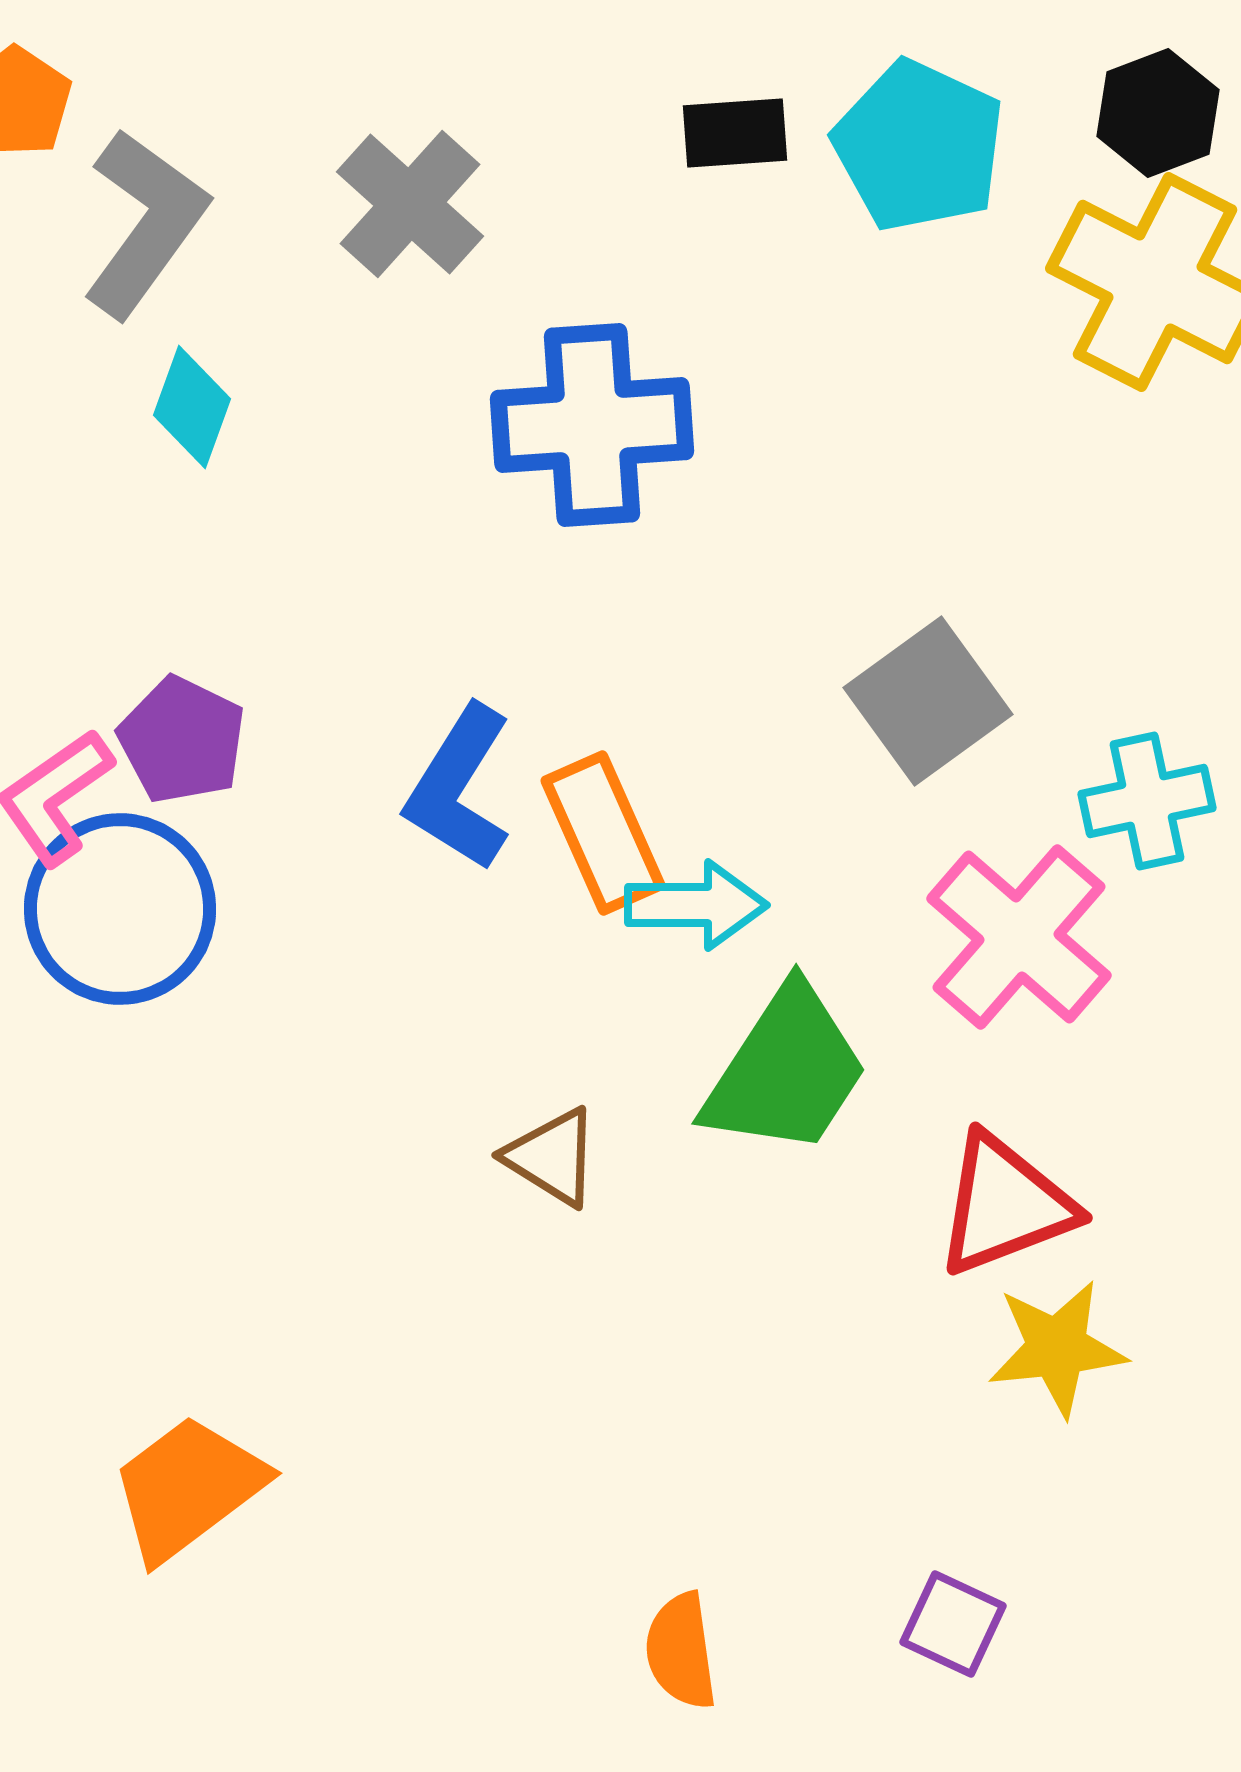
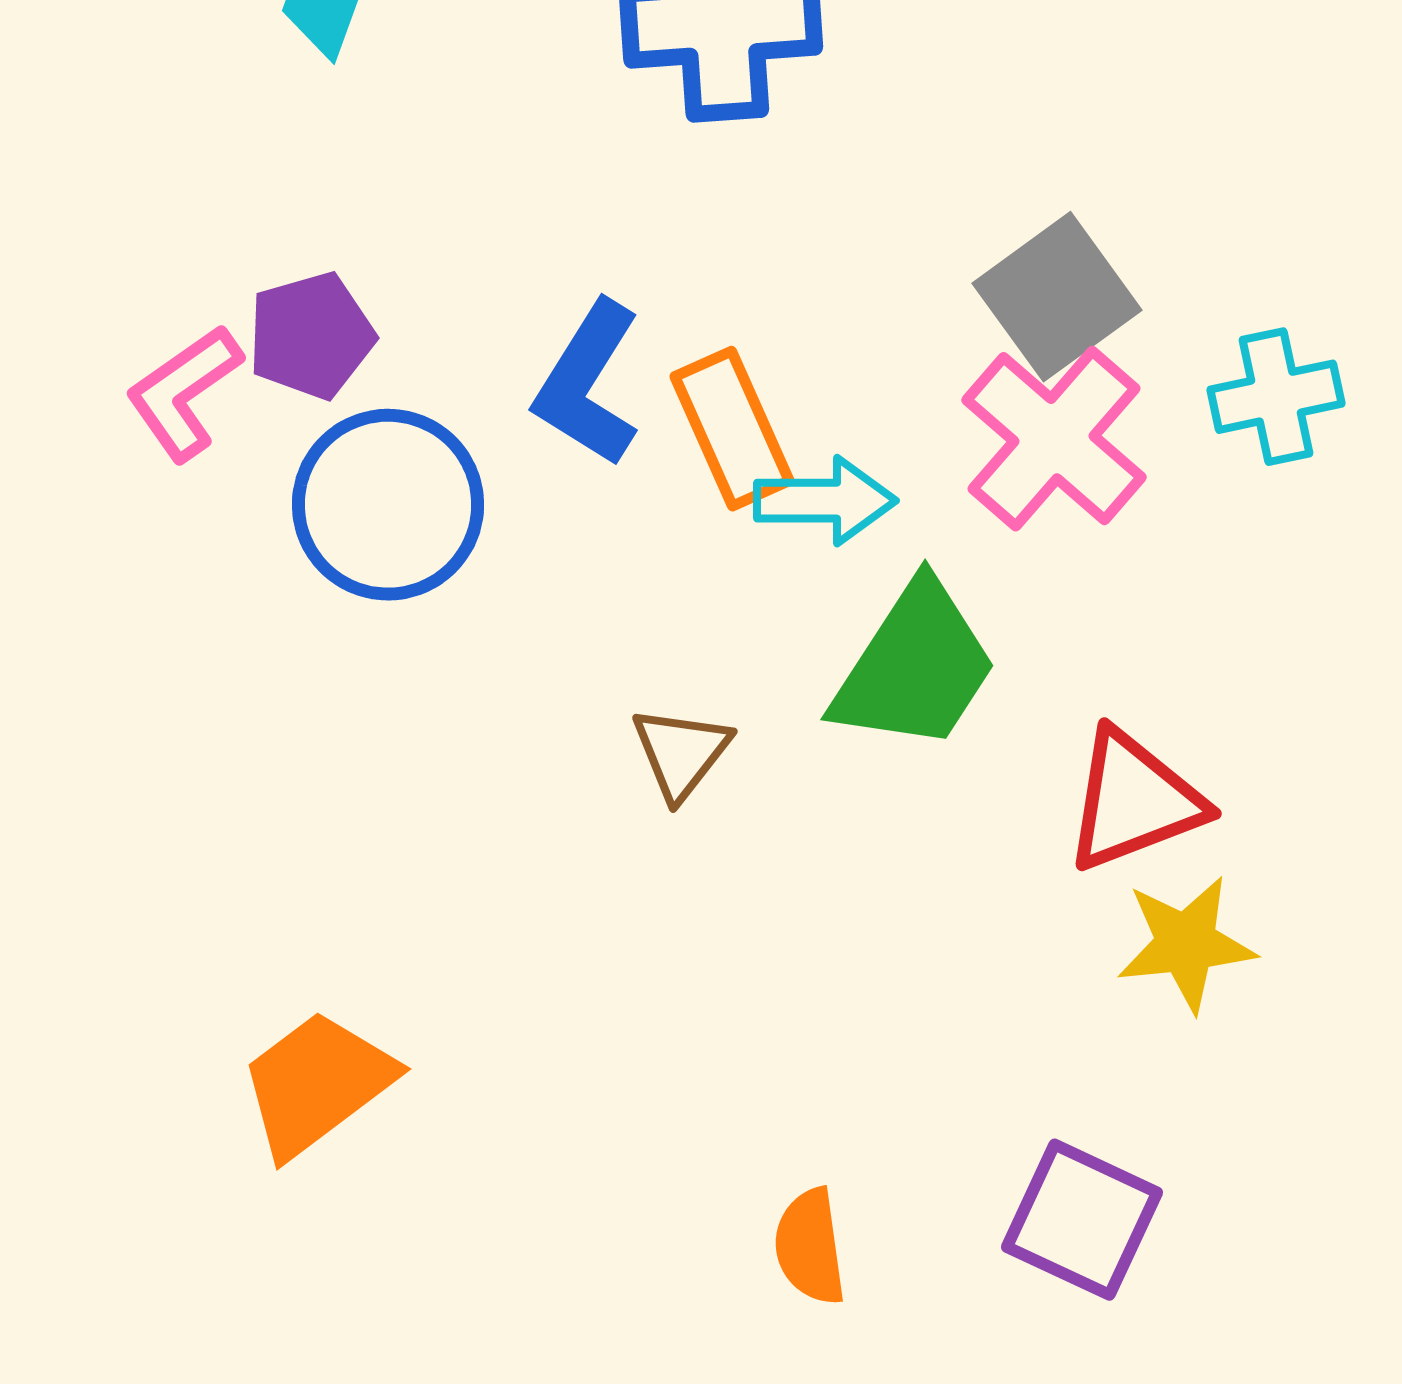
purple pentagon: (182, 740) -> (311, 336), turned 30
blue circle: (120, 909) -> (388, 505), moved
pink cross: (1019, 937) -> (1054, 439), moved
brown triangle: (552, 1157) -> (681, 753), turned 36
purple square: (953, 1624) -> (1082, 1220), size x1.5

